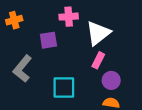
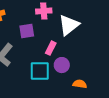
pink rectangle: (98, 60) -> (51, 48), moved
purple circle: (111, 80) -> (62, 65), moved

